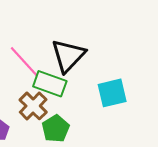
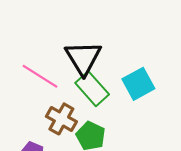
green rectangle: (50, 84) -> (92, 89), moved, turned 44

